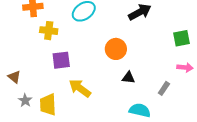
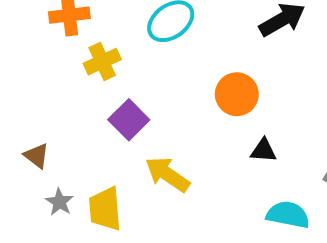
yellow cross: (49, 31) -> (102, 62), turned -30
purple square: (61, 60) -> (129, 120), turned -36

